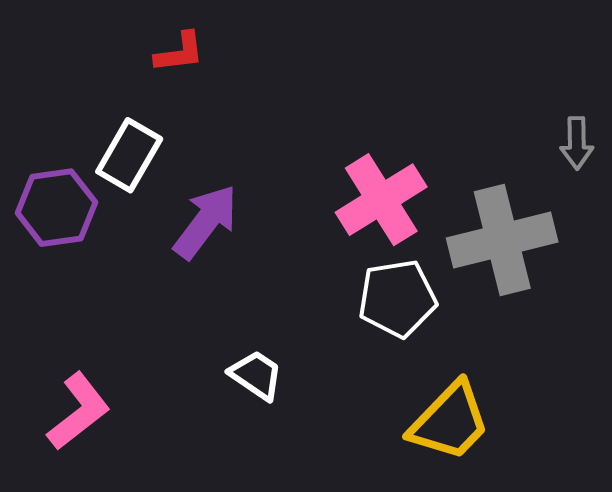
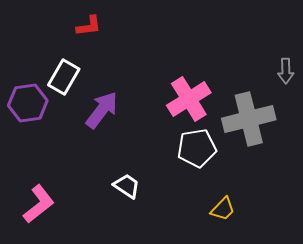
yellow trapezoid: (450, 421) -> (223, 209), size x0.6

